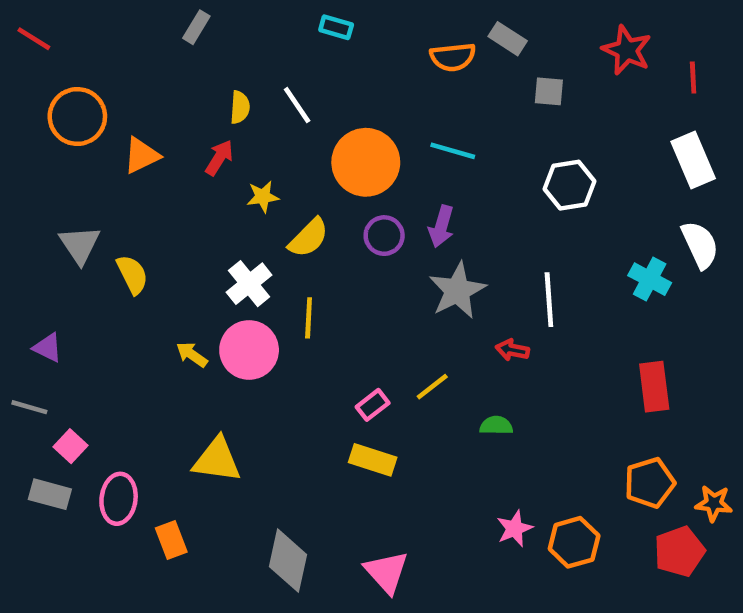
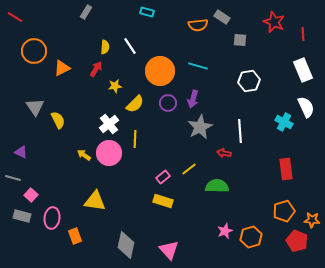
green semicircle: (496, 426) -> (217, 186), size x1.6
red pentagon: (679, 551) -> (297, 241), turned -30

